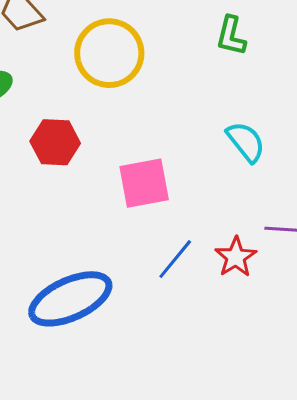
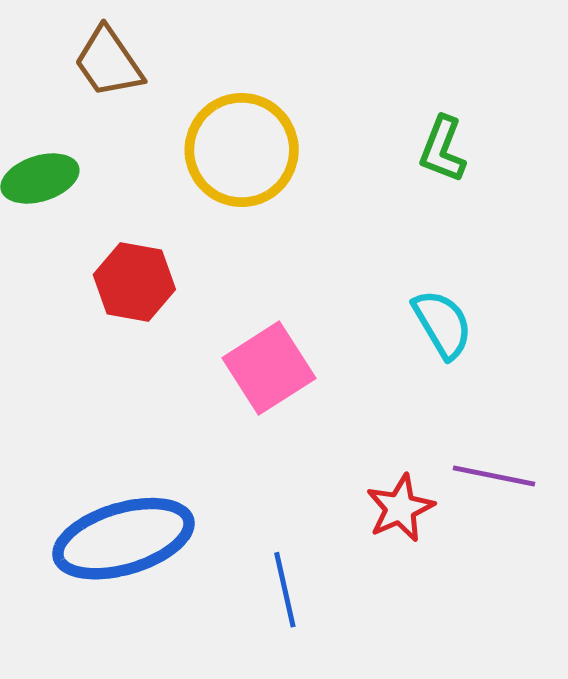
pink square: (144, 183) -> (269, 368), turned -30
blue line: (175, 259) -> (285, 590), moved, turned -60

